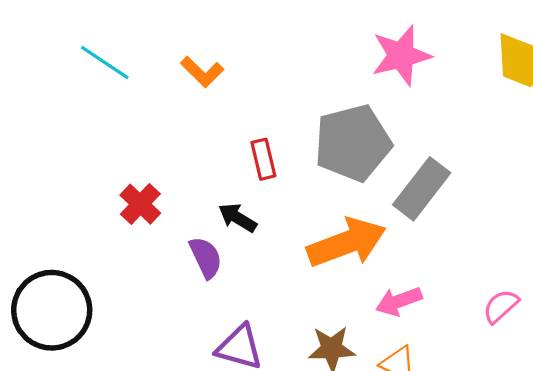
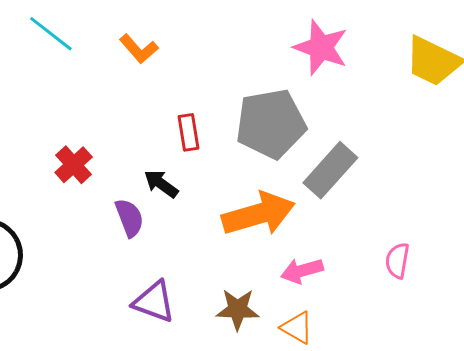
pink star: (401, 55) -> (321, 48), turned 30
pink semicircle: (501, 306) -> (397, 261), moved, turned -42

